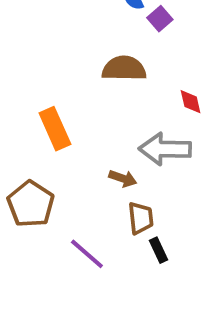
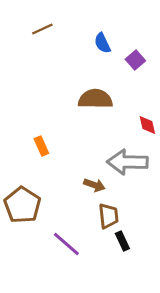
purple square: (160, 19) -> (135, 60), moved
orange rectangle: (55, 129) -> (41, 146), size x0.6

